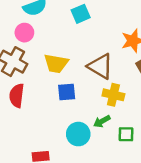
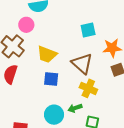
cyan square: (81, 14) -> (88, 30), moved

